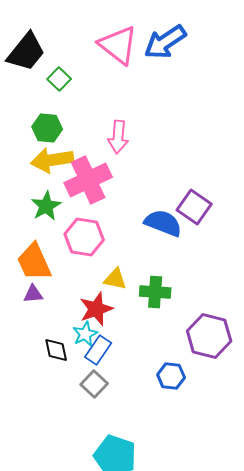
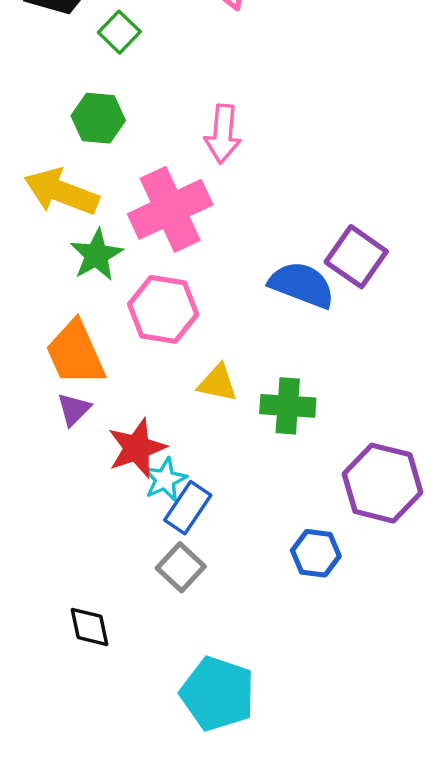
yellow arrow: (52, 160) -> (61, 192), moved, turned 30
purple triangle: (33, 294) -> (74, 409), turned -40
red star: (96, 309) -> (137, 448), moved
black diamond: (56, 350) -> (89, 627), moved

